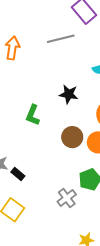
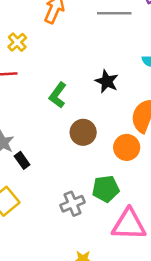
brown circle: (72, 137) -> (83, 132), moved

